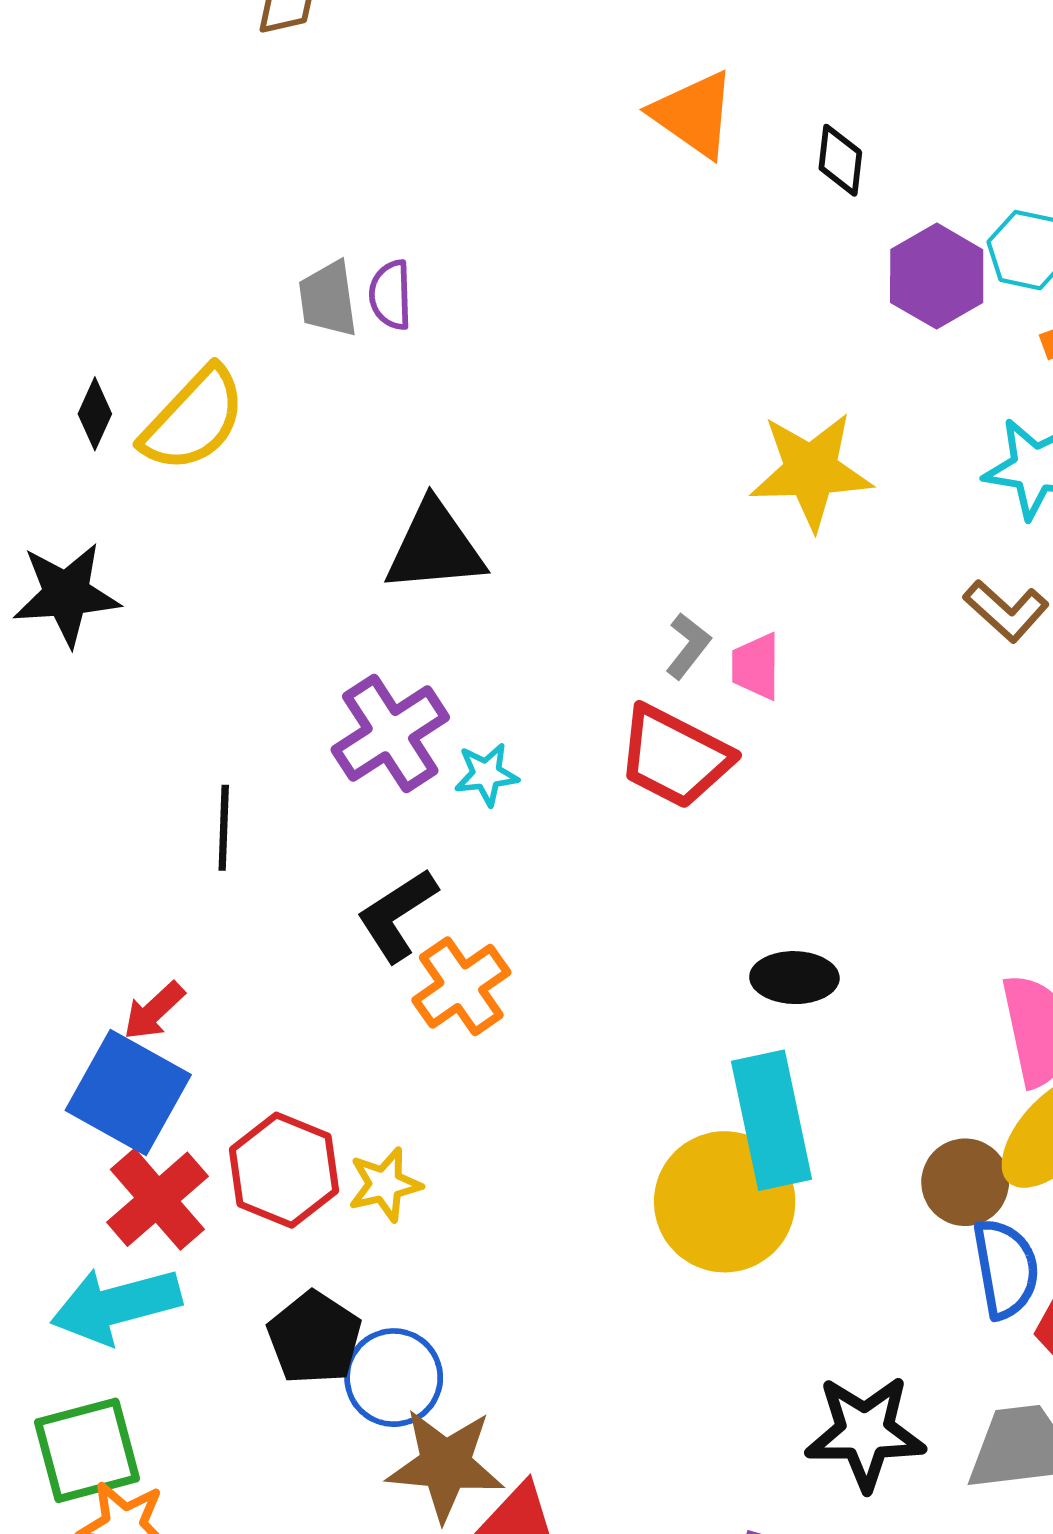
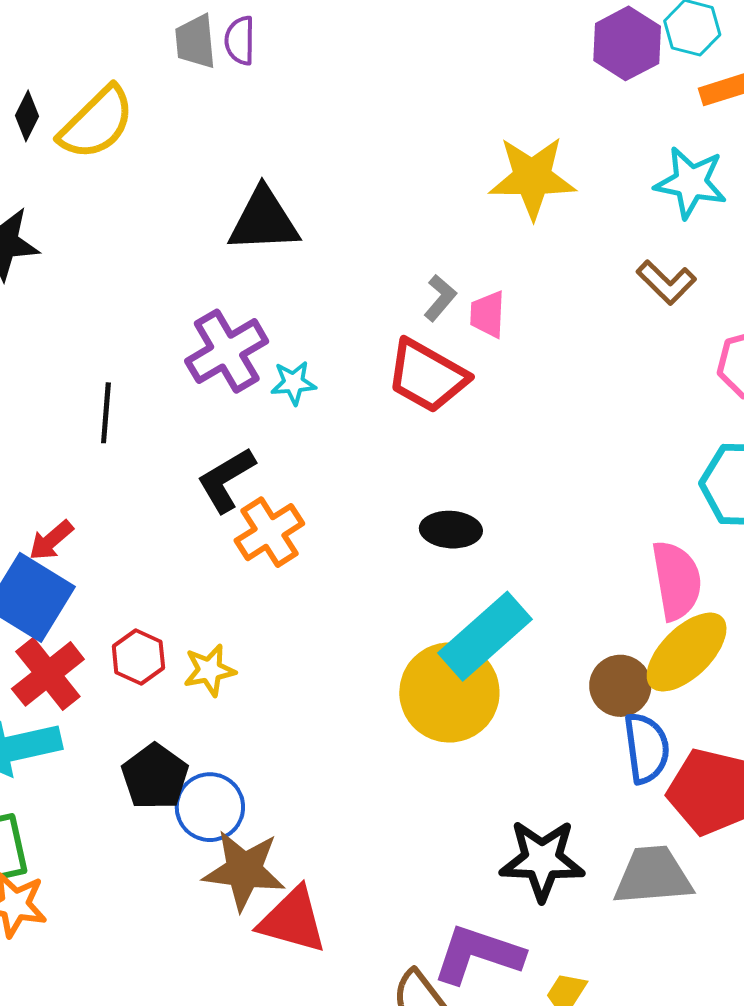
black ellipse: (794, 978) -> (451, 530), moved
cyan rectangle: (771, 1120) -> (485, 636), turned 58
red hexagon: (284, 1170) -> (138, 657), size x0.7

